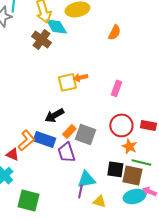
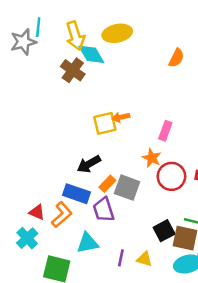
orange semicircle: (114, 32) -> (176, 58), moved
orange L-shape: (26, 140) -> (62, 215), moved
orange star: (129, 146) -> (152, 158), moved
black square: (115, 169) -> (164, 231), turned -36
cyan triangle: (86, 179) -> (88, 243), moved
yellow triangle: (99, 201) -> (144, 259), moved

